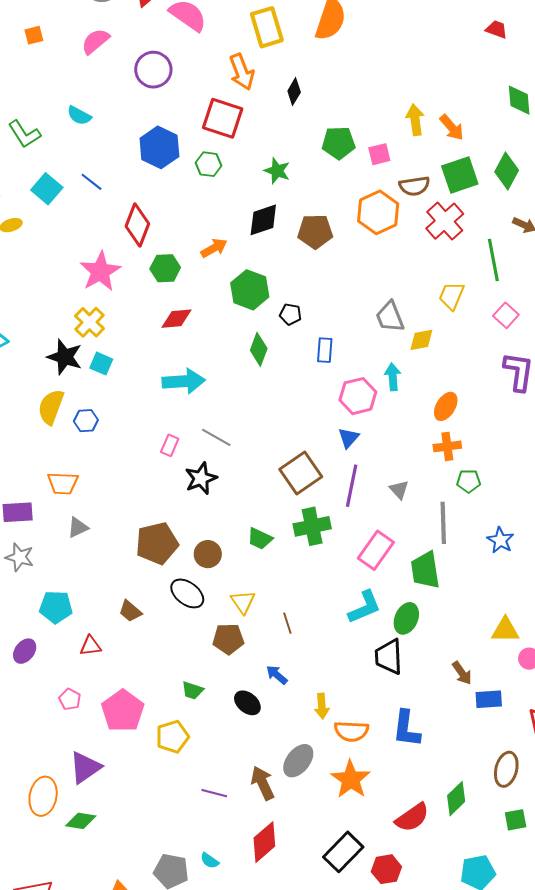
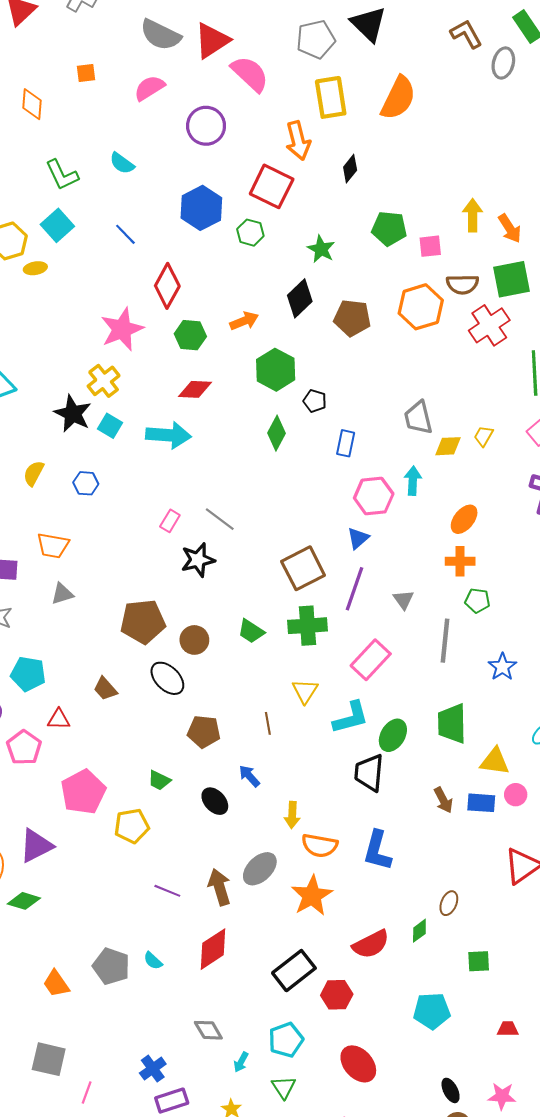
cyan square: (47, 189) -> (57, 225), moved
black diamond: (263, 220) -> (300, 298), turned -33
yellow trapezoid: (452, 296) -> (484, 436), moved, size x0.7
cyan arrow: (184, 381) -> (169, 435), moved
yellow semicircle: (51, 407) -> (34, 473), moved, size x0.7
green trapezoid: (425, 570) -> (452, 724), moved
yellow triangle: (243, 602) -> (305, 691), moved
pink pentagon: (70, 699) -> (24, 748), moved, size x1.5
blue rectangle: (489, 699) -> (481, 803), moved
brown ellipse: (506, 769) -> (449, 903), moved, size x0.7
green diamond: (456, 799) -> (419, 931), size x0.7

